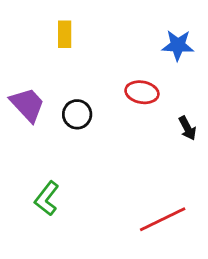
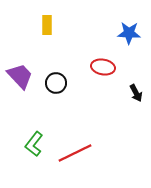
red line: (163, 219) -> (75, 153), moved

